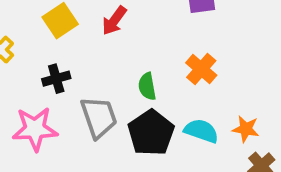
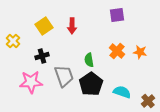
red arrow: (114, 21) -> (72, 26), turned -35
orange star: (246, 129) -> (140, 52), moved
cyan semicircle: (201, 131) -> (122, 92), moved

